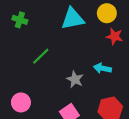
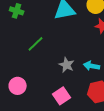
cyan arrow: (102, 68) -> (92, 66), moved

